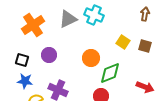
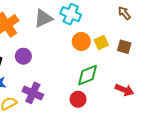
brown arrow: (145, 14) -> (124, 13), turned -48
yellow square: (123, 42) -> (101, 43), turned 32
orange circle: (91, 58) -> (81, 41), moved

